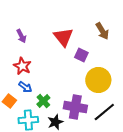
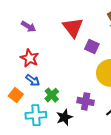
purple arrow: (21, 36) -> (29, 26), turned -32
purple cross: (75, 107) -> (86, 101), size x0.7

